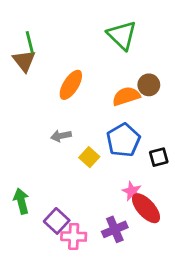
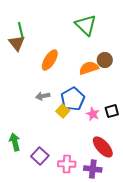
blue pentagon: (123, 140) -> (73, 99), moved
pink star: (132, 191) -> (93, 114), moved
purple cross: (115, 229) -> (93, 169), moved, turned 30
pink cross: (74, 237) -> (67, 164), moved

